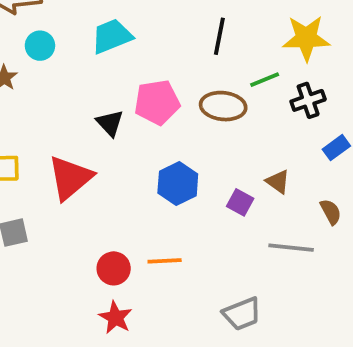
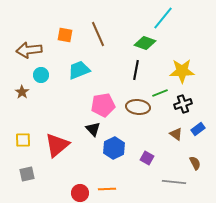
black triangle: (110, 123) -> (93, 129), moved
brown triangle: (278, 182) -> (176, 134), moved

